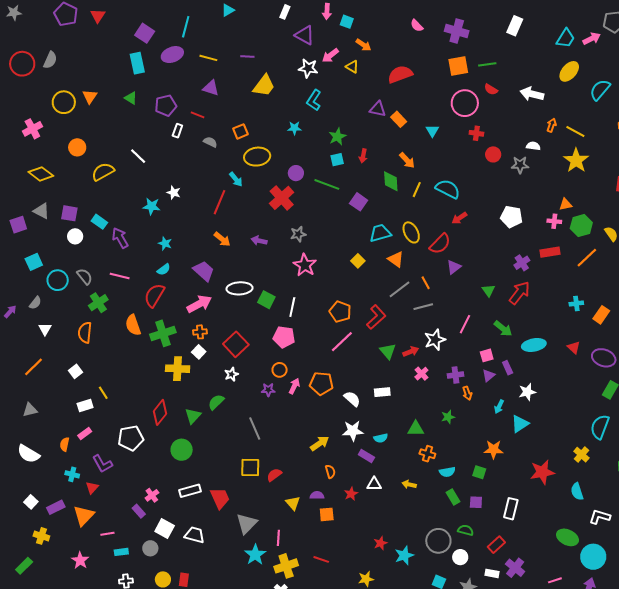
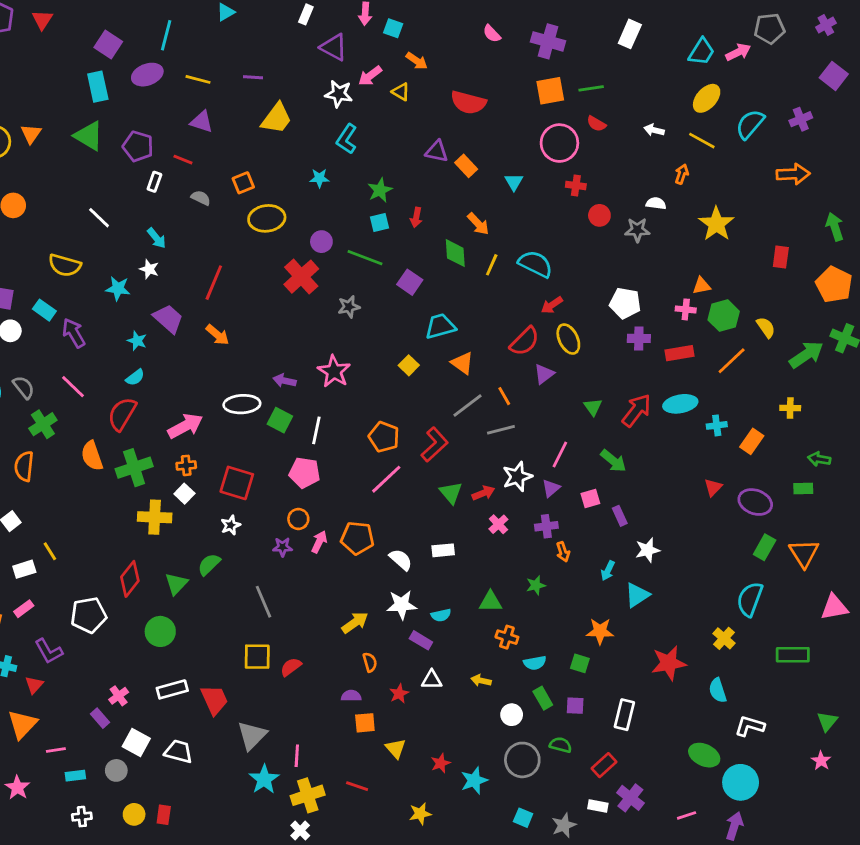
red semicircle: (400, 74) -> (468, 102), turned -145
white arrow: (532, 94) -> (654, 130), size x0.6
green triangle: (131, 98) -> (89, 136), size x1.6
purple pentagon: (166, 105) -> (138, 146), turned 30
yellow line: (575, 131) -> (702, 141), moved
yellow semicircle: (103, 172) -> (65, 265), moved, turned -135
cyan arrow: (236, 179) -> (157, 238), moved
yellow ellipse: (411, 232) -> (568, 339), moved
gray star: (298, 234) -> (349, 307), moved
purple arrow: (259, 241) -> (285, 381), moved
purple cross: (522, 263) -> (639, 338), moved, turned 35
purple trapezoid: (204, 271) -> (168, 319), moved
pink line: (120, 276) -> (73, 387), turned 30
red square: (236, 344) -> (237, 483), turned -30
cyan ellipse: (534, 345) -> (680, 404), moved
red triangle: (574, 347) -> (713, 487), turned 32
purple triangle: (488, 375) -> (551, 488), moved
yellow triangle: (293, 503) -> (396, 749), moved
white circle: (460, 557) -> (512, 715), moved

